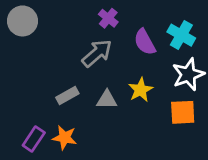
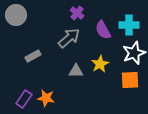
cyan cross: (181, 35) -> (129, 25), turned -30
gray rectangle: (67, 95) -> (33, 56), moved

